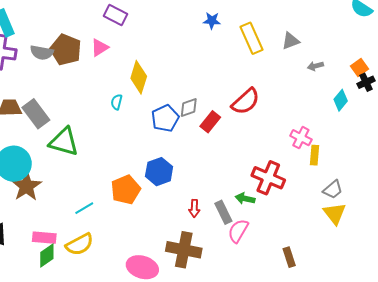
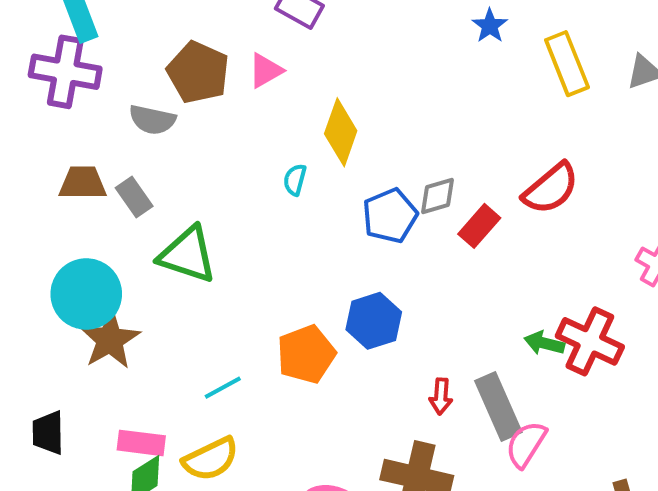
blue star: (212, 21) -> (490, 26), turned 30
gray semicircle: (42, 53) -> (152, 120), moved
gray rectangle: (36, 114) -> (134, 197), size x0.7
green arrow: (245, 199) -> (544, 343), moved
gray rectangle: (223, 212) -> (498, 406), size x1.4

